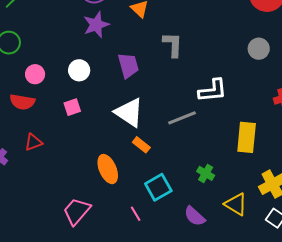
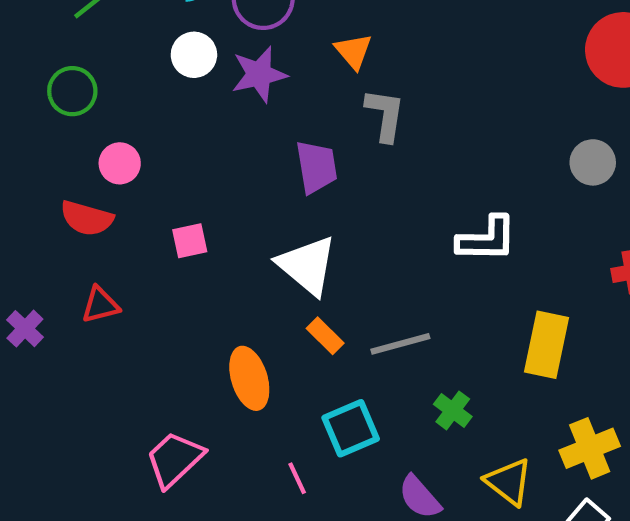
gray L-shape: (173, 45) -> (385, 115), moved
white circle: (79, 70) -> (194, 55), moved
gray line: (182, 118) -> (400, 344), moved

